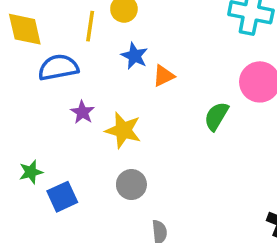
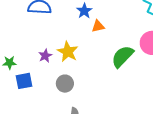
purple star: (82, 112) -> (45, 56), moved
green semicircle: (216, 116) -> (122, 56), size x1.4

